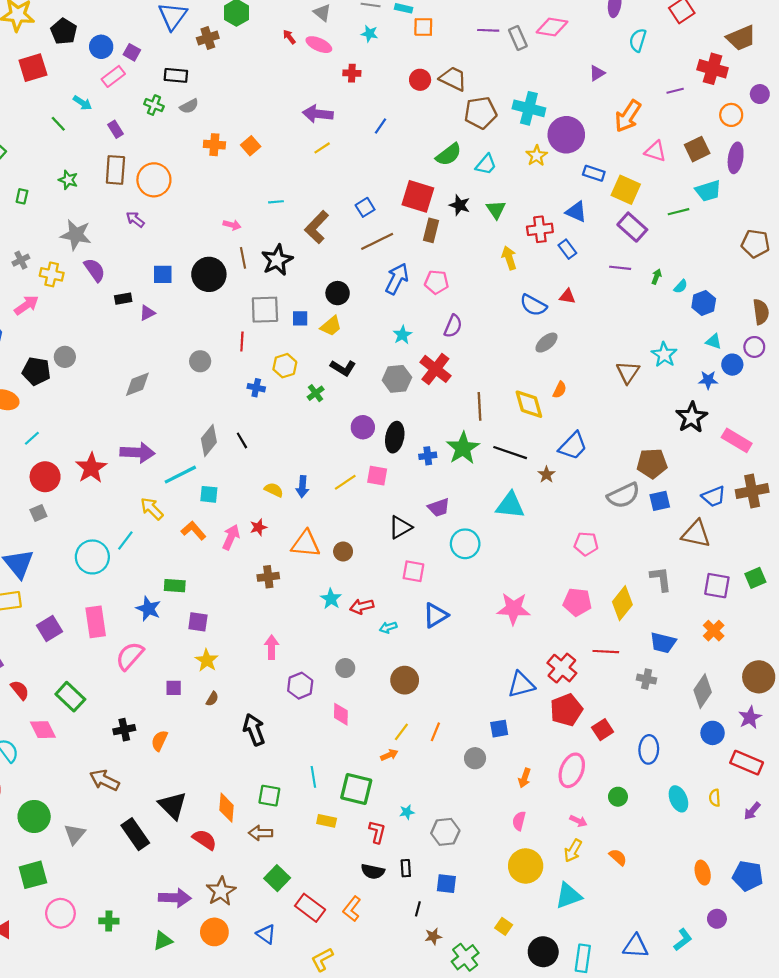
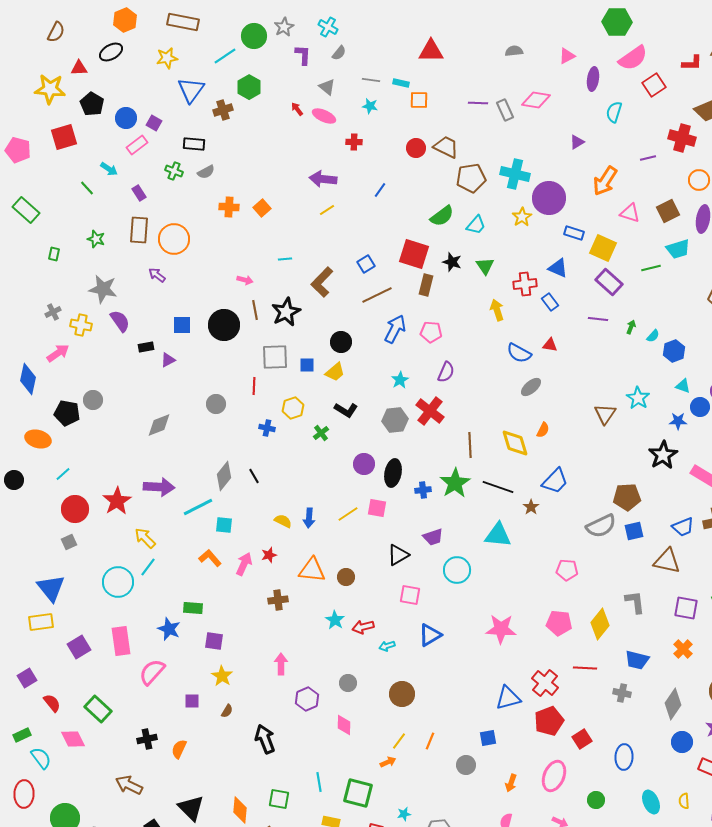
yellow arrow: (152, 509) -> (145, 538), moved

